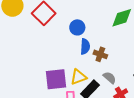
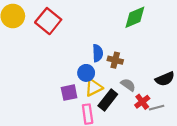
blue circle: (77, 27) -> (86, 73), moved
purple square: (56, 79) -> (69, 93), size x0.7

